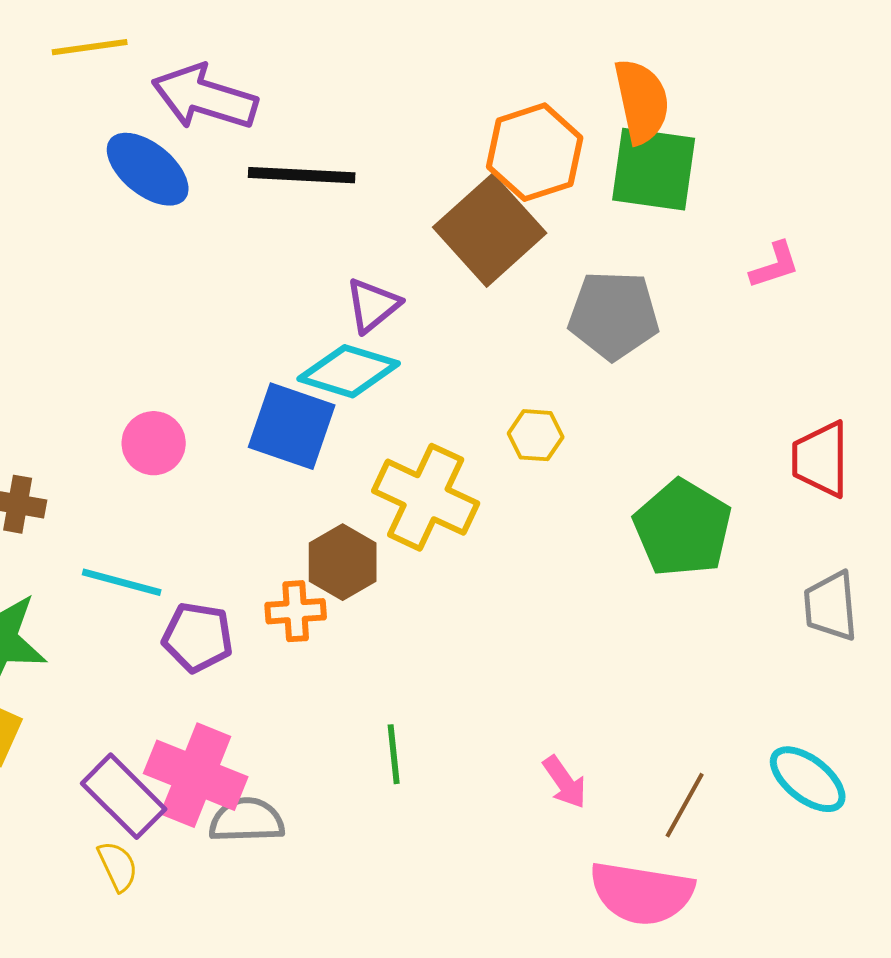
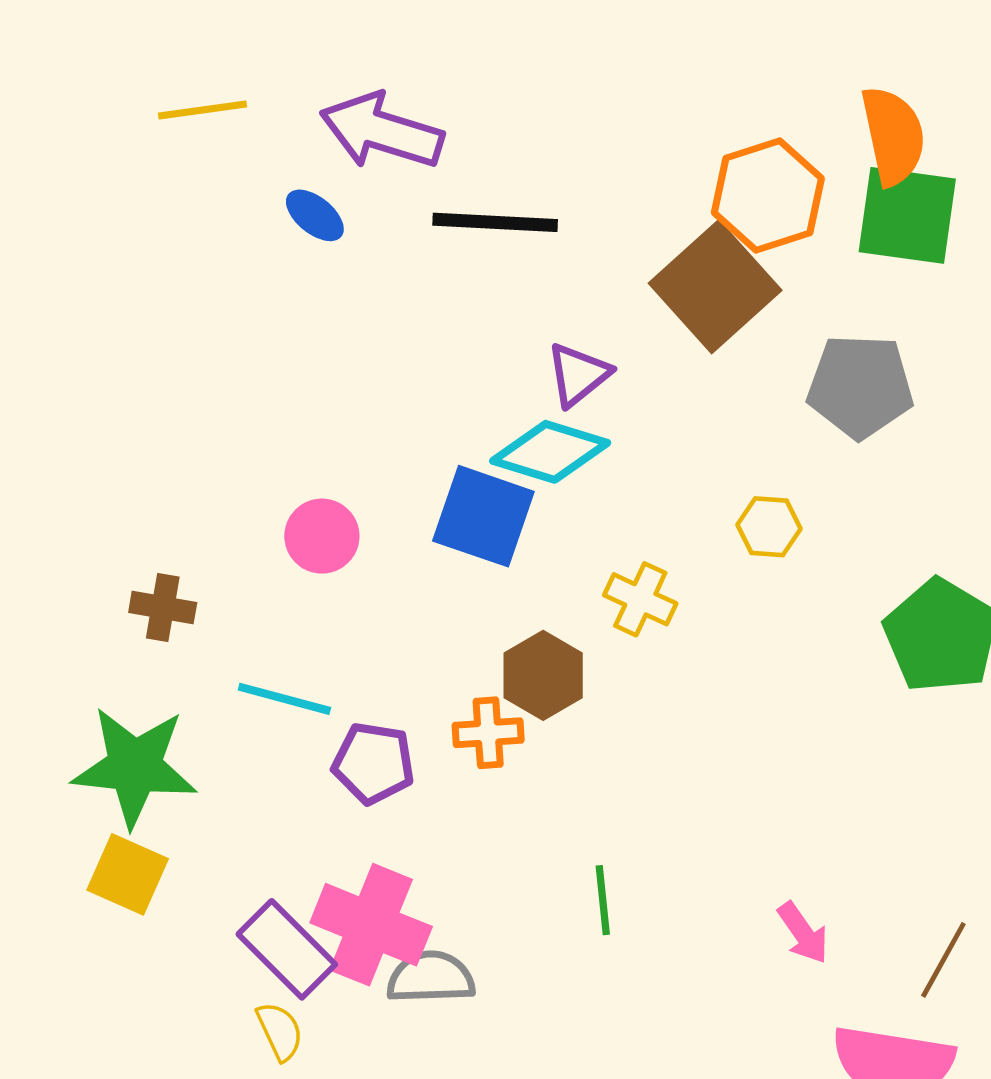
yellow line: (90, 47) -> (203, 110), moved
blue ellipse: (148, 169) -> (315, 215), size x0.6
yellow cross: (426, 497) -> (640, 599), size x0.6

